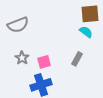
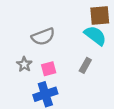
gray semicircle: (18, 25) -> (43, 37), moved
cyan semicircle: (86, 32) -> (95, 35), size x1.5

